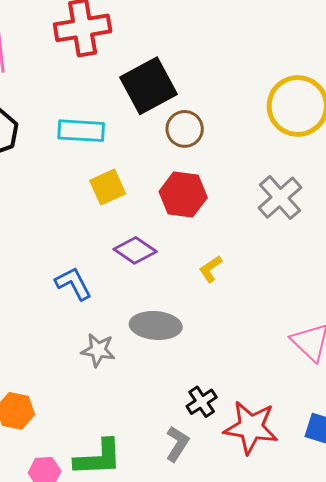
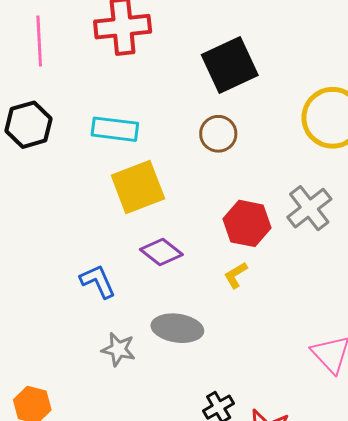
black square: (149, 86) -> (230, 65), moved
yellow square: (108, 187) -> (138, 187), size x1.5
red hexagon: (183, 195) -> (247, 223), moved

